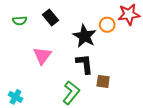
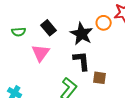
black rectangle: (51, 18) -> (49, 28), moved
green semicircle: (20, 21) -> (19, 32), moved

